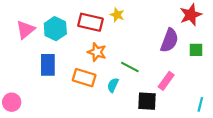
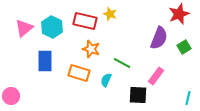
green square: (196, 50) -> (184, 47), turned -32

